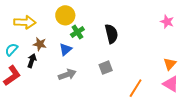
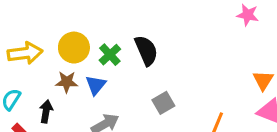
yellow circle: (65, 15) -> (74, 48), moved
black semicircle: (111, 34) -> (146, 50), moved
brown star: (40, 44) -> (67, 82), moved

